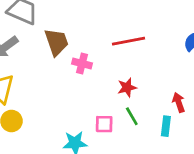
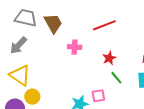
brown trapezoid: (57, 42) -> (53, 23), moved
pink square: (104, 124) -> (98, 96), moved

